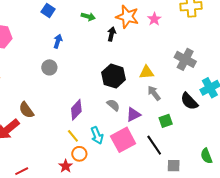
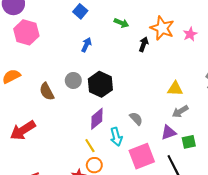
gray circle: (49, 67) -> (73, 80), moved
black hexagon: (114, 76) -> (100, 84), moved
gray arrow: (154, 93) -> (180, 111), turned -91
brown semicircle: (26, 110) -> (47, 92), moved
purple triangle: (133, 115) -> (169, 132), moved
cyan arrow: (97, 135) -> (116, 137), moved

